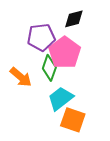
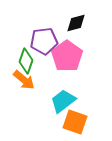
green diamond: (49, 68) -> (26, 61), moved

